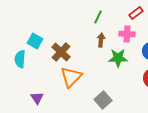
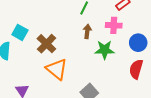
orange triangle: (71, 77) -> (57, 69), turned -35

